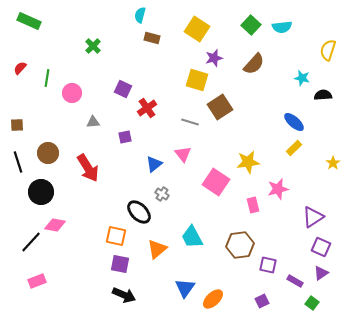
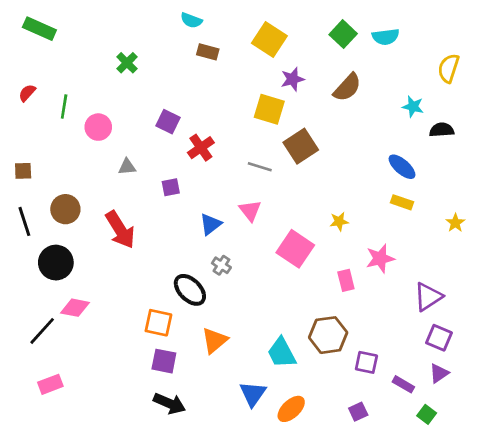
cyan semicircle: (140, 15) -> (191, 20), turned -84
yellow rectangle: (294, 148) -> (402, 202), turned 63
yellow star: (248, 162) -> (339, 221), size x0.6
cyan trapezoid: (192, 237) -> (282, 353), moved

